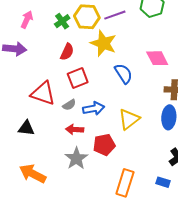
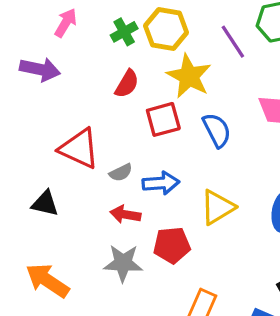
purple line: (115, 15) -> (233, 42), moved, turned 70
red square: (78, 78) -> (163, 119), moved
gray star: (76, 158) -> (123, 263), turned 30

